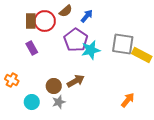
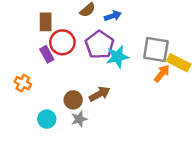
blue arrow: (87, 16) -> (113, 16), turned 32
red circle: (45, 21) -> (62, 42), moved
orange cross: (12, 80) -> (23, 83), moved
orange arrow: (128, 100) -> (162, 73), moved

